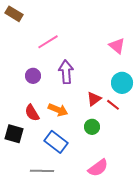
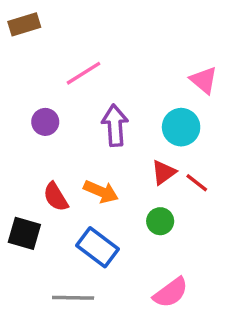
brown rectangle: (14, 14) -> (24, 24), turned -48
purple circle: (33, 76) -> (45, 122), moved
cyan circle: (122, 83) -> (181, 127), moved

